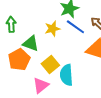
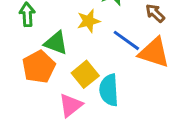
blue line: (75, 27) -> (126, 40), moved

